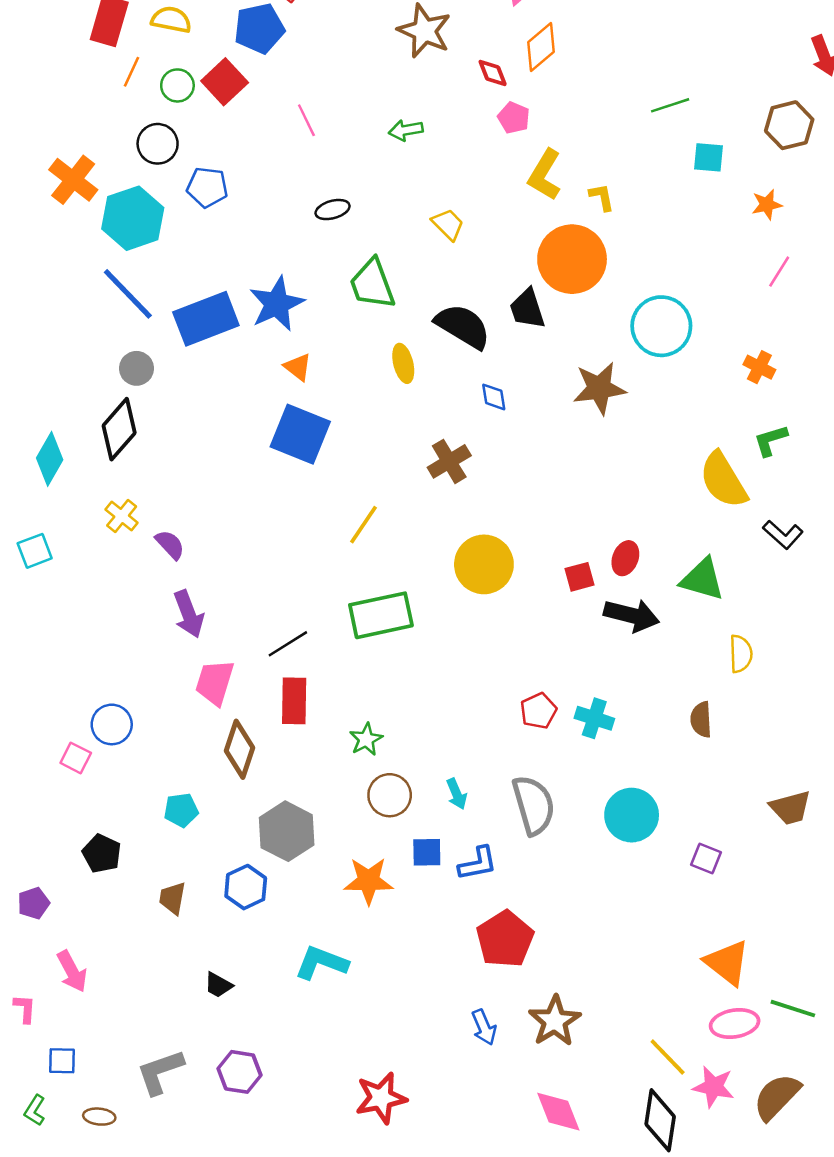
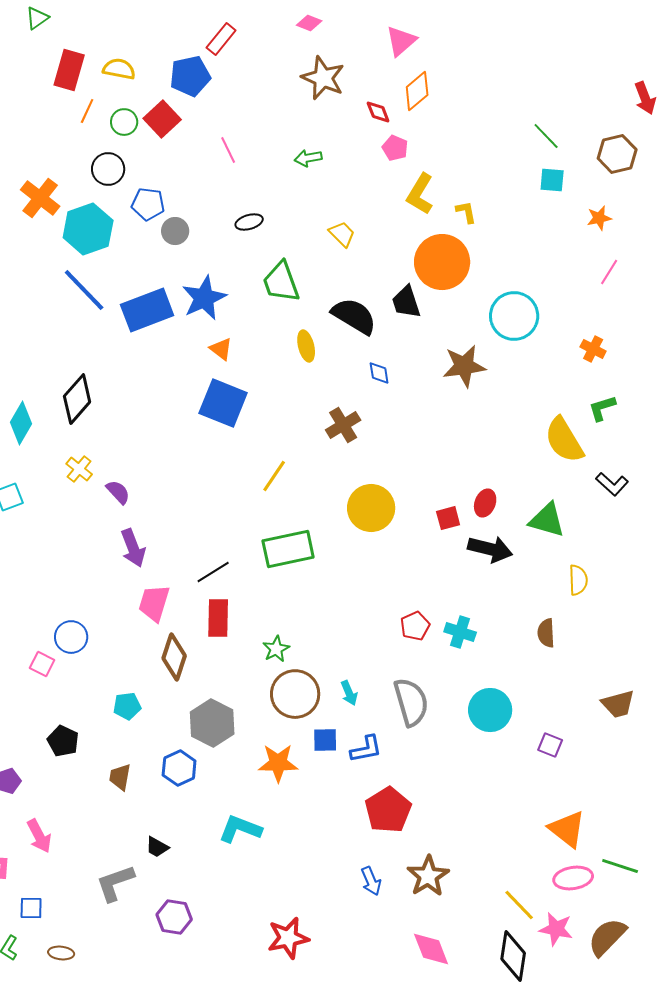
green line: (670, 105) -> (546, 136), moved, turned 64
gray circle: (136, 368) -> (175, 231), moved
brown circle: (390, 795) -> (295, 694), size x1.4
gray L-shape: (160, 1072) -> (115, 883), moved

